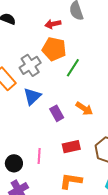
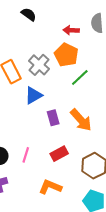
gray cross: (30, 65) -> (39, 65), turned -30
orange arrow: (84, 109) -> (81, 120), size x1.4
red rectangle: (71, 147) -> (59, 154), turned -30

